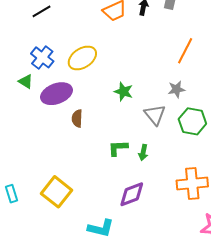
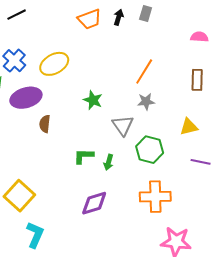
orange line: (185, 51) -> (144, 72), moved
green hexagon: (192, 121) -> (150, 150), moved
cyan L-shape: (101, 228) -> (35, 235), moved, turned -84

